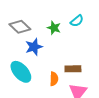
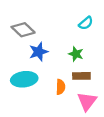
green star: (54, 28) -> (76, 54), moved
cyan ellipse: (21, 72) -> (24, 79), turned -55

